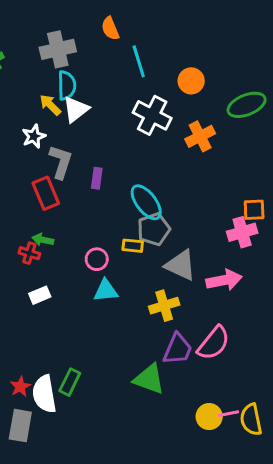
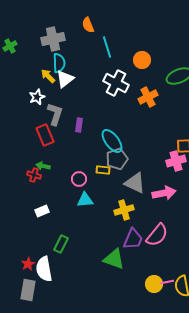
white rectangle: (40, 295) -> (42, 211), moved
green rectangle: (70, 382) -> (61, 244), moved

